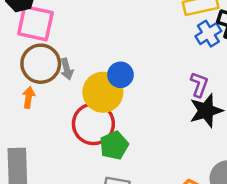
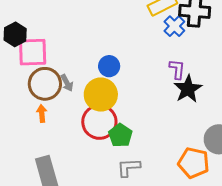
blue circle: (120, 75) -> (109, 66), moved

